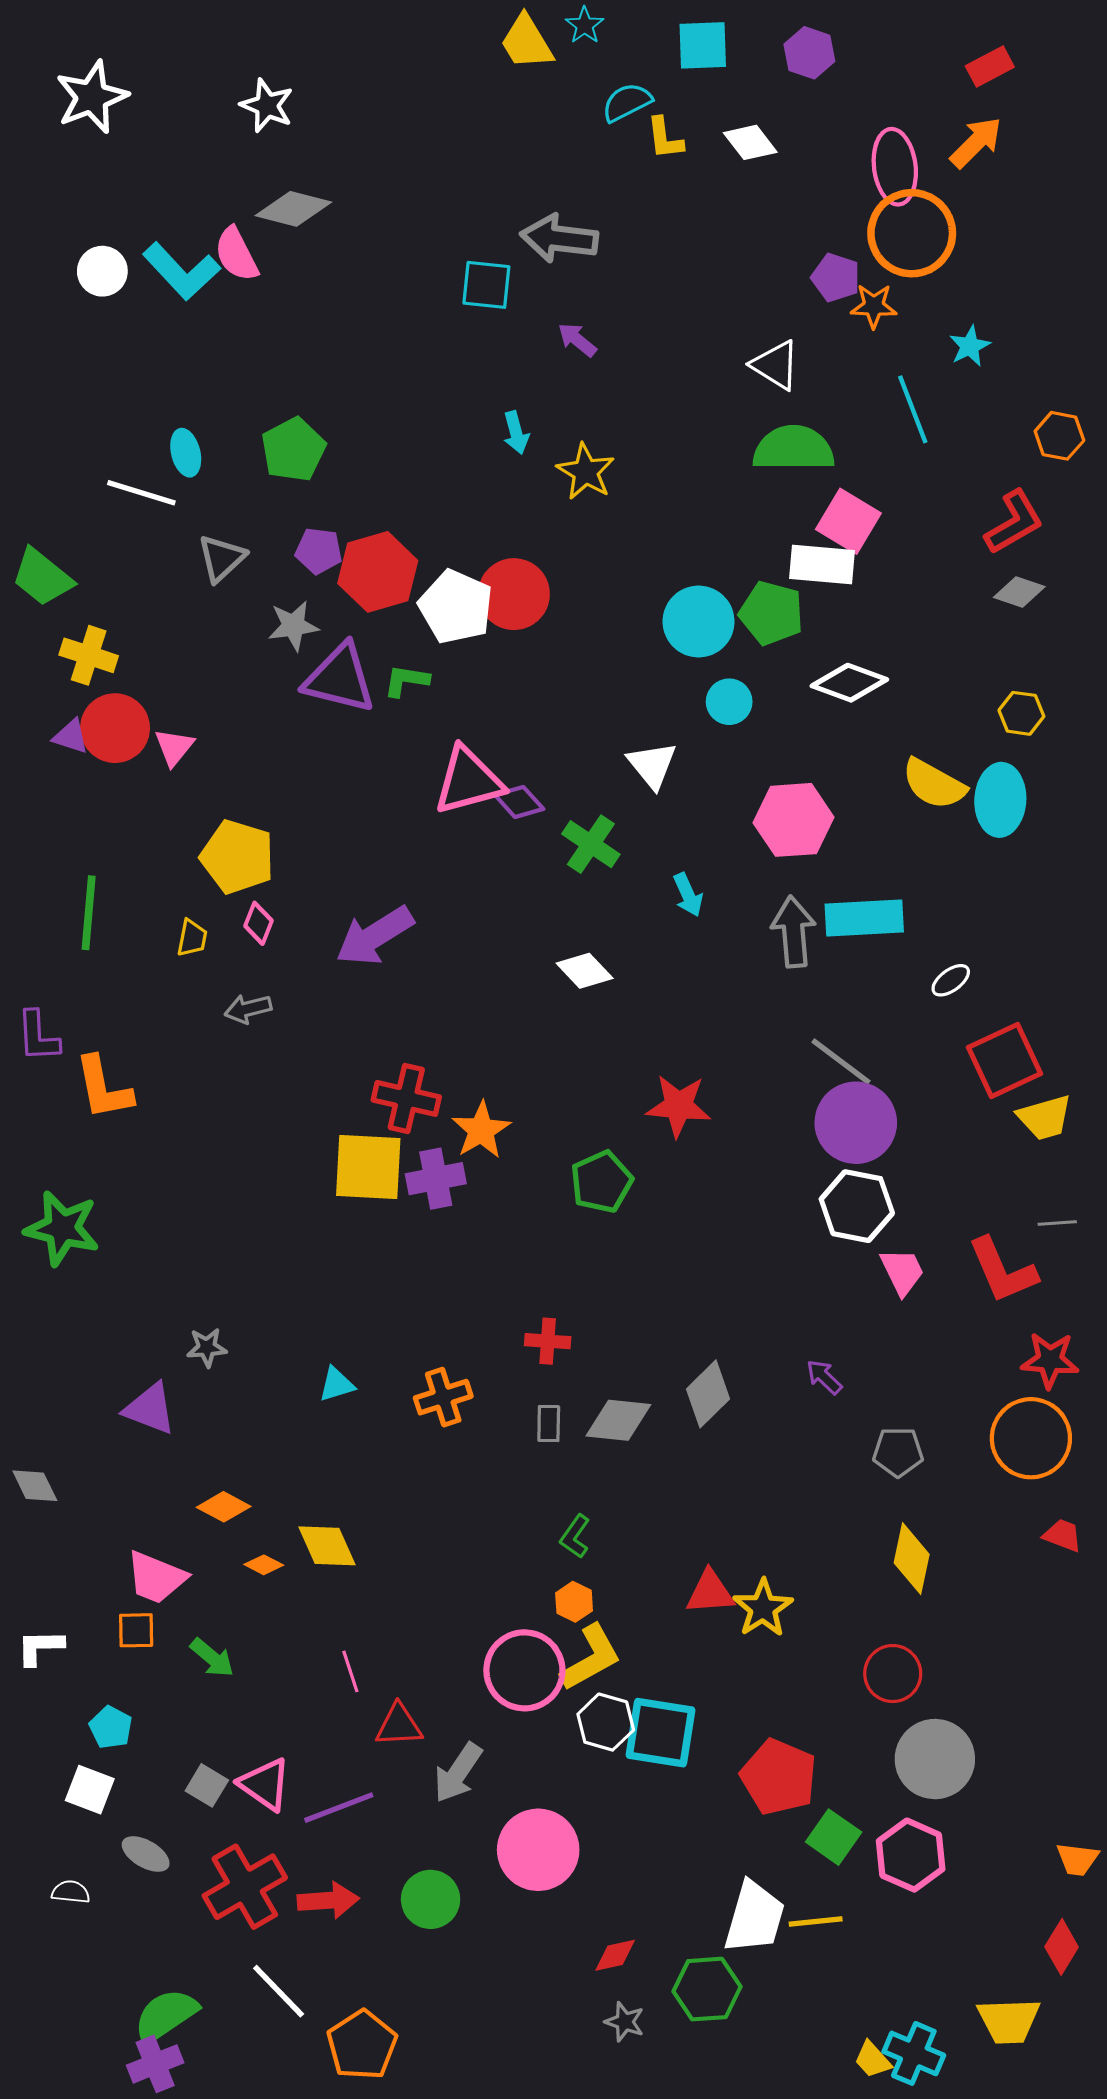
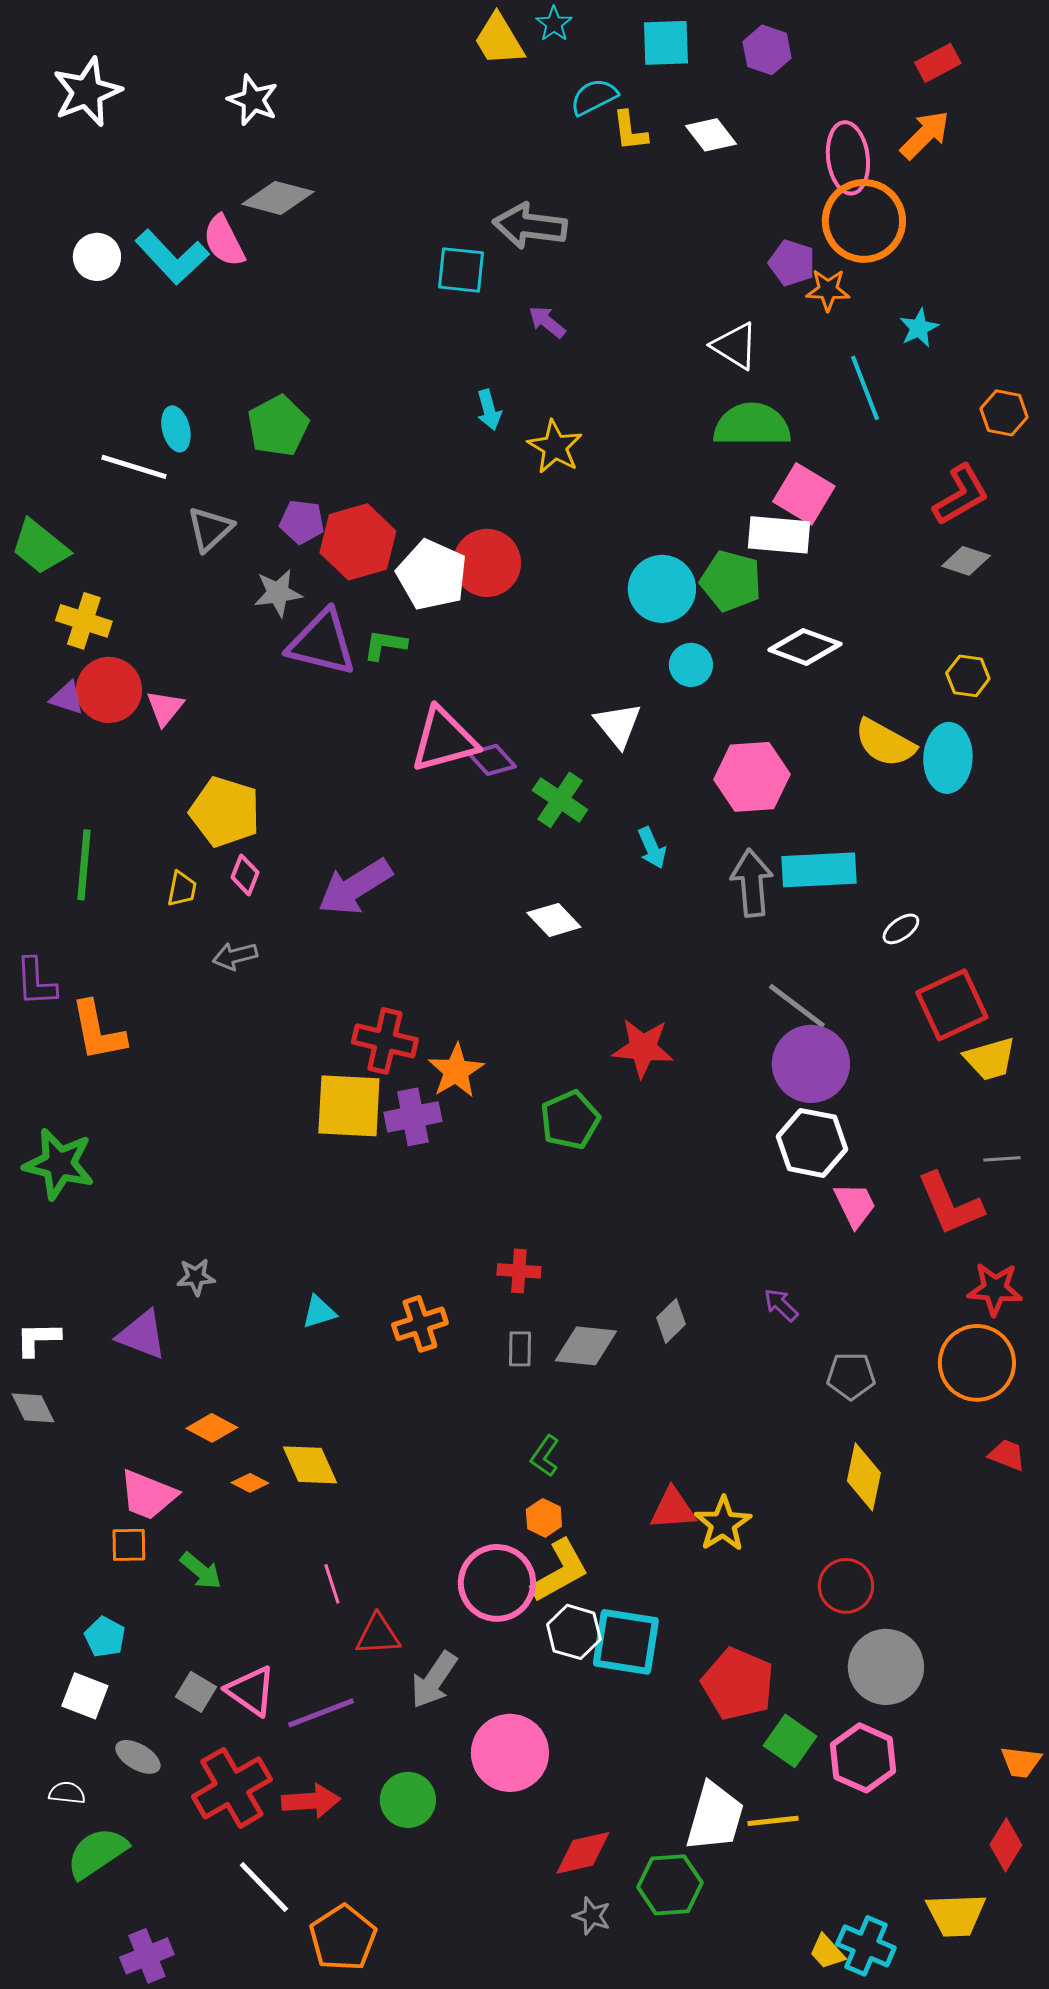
gray diamond: (708, 1394) -> (671, 1321), size x0.7
white L-shape: (40, 1647) -> (38, 1339), moved
red diamond: (615, 1955) -> (583, 1853), size x1.4
green semicircle: (166, 2015) -> (97, 1853), moved

